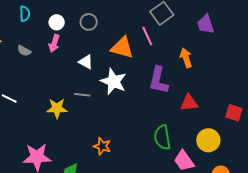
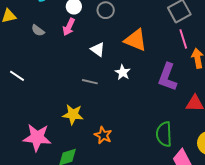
pink line: (147, 36) -> (183, 39), moved
white star: (113, 81) -> (123, 72), size x0.6
yellow star: (57, 108) -> (73, 114), moved

